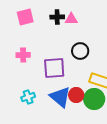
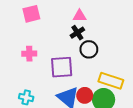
black cross: (57, 17) -> (77, 33), moved, turned -32
cyan cross: (28, 97) -> (26, 97), moved, turned 32

